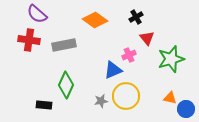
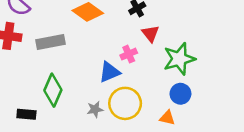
orange triangle: (170, 98) -> (167, 118), moved
blue circle: (186, 109) -> (180, 94), moved

